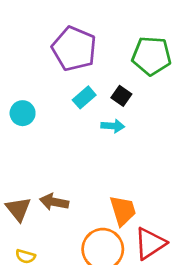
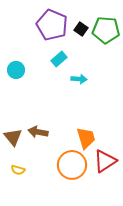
black square: (121, 96) -> (81, 29), moved

